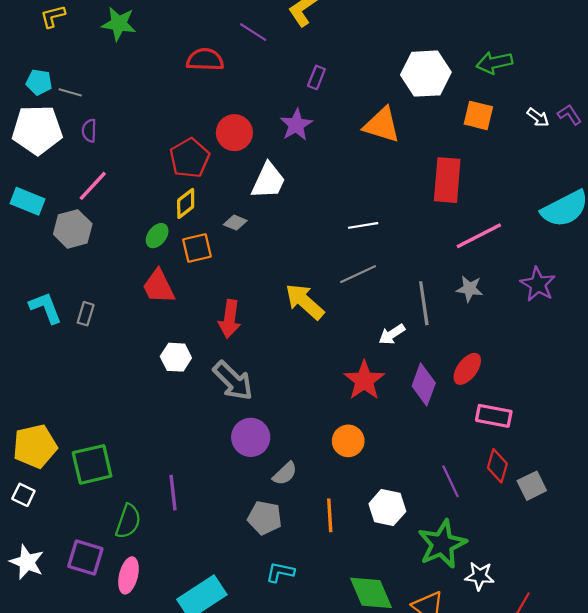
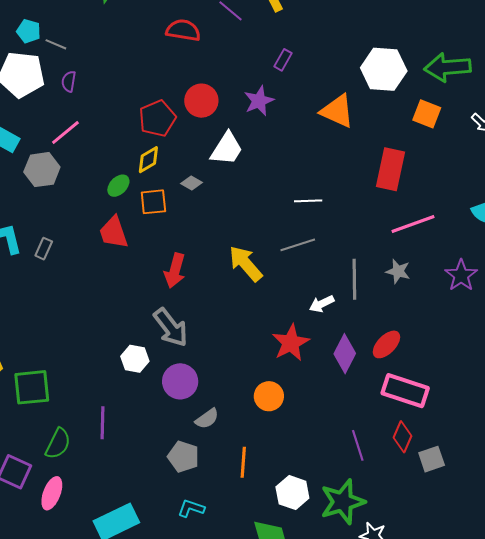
green arrow: (494, 63) -> (448, 67), size x1.4
white hexagon: (176, 357) -> (135, 359), moved
pink rectangle: (494, 416) -> (405, 391), size x1.4
white hexagon: (387, 508) -> (292, 493), moved

